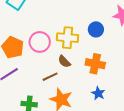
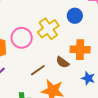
yellow cross: (68, 38) -> (48, 29), turned -30
brown semicircle: (64, 61) -> (63, 62), moved

